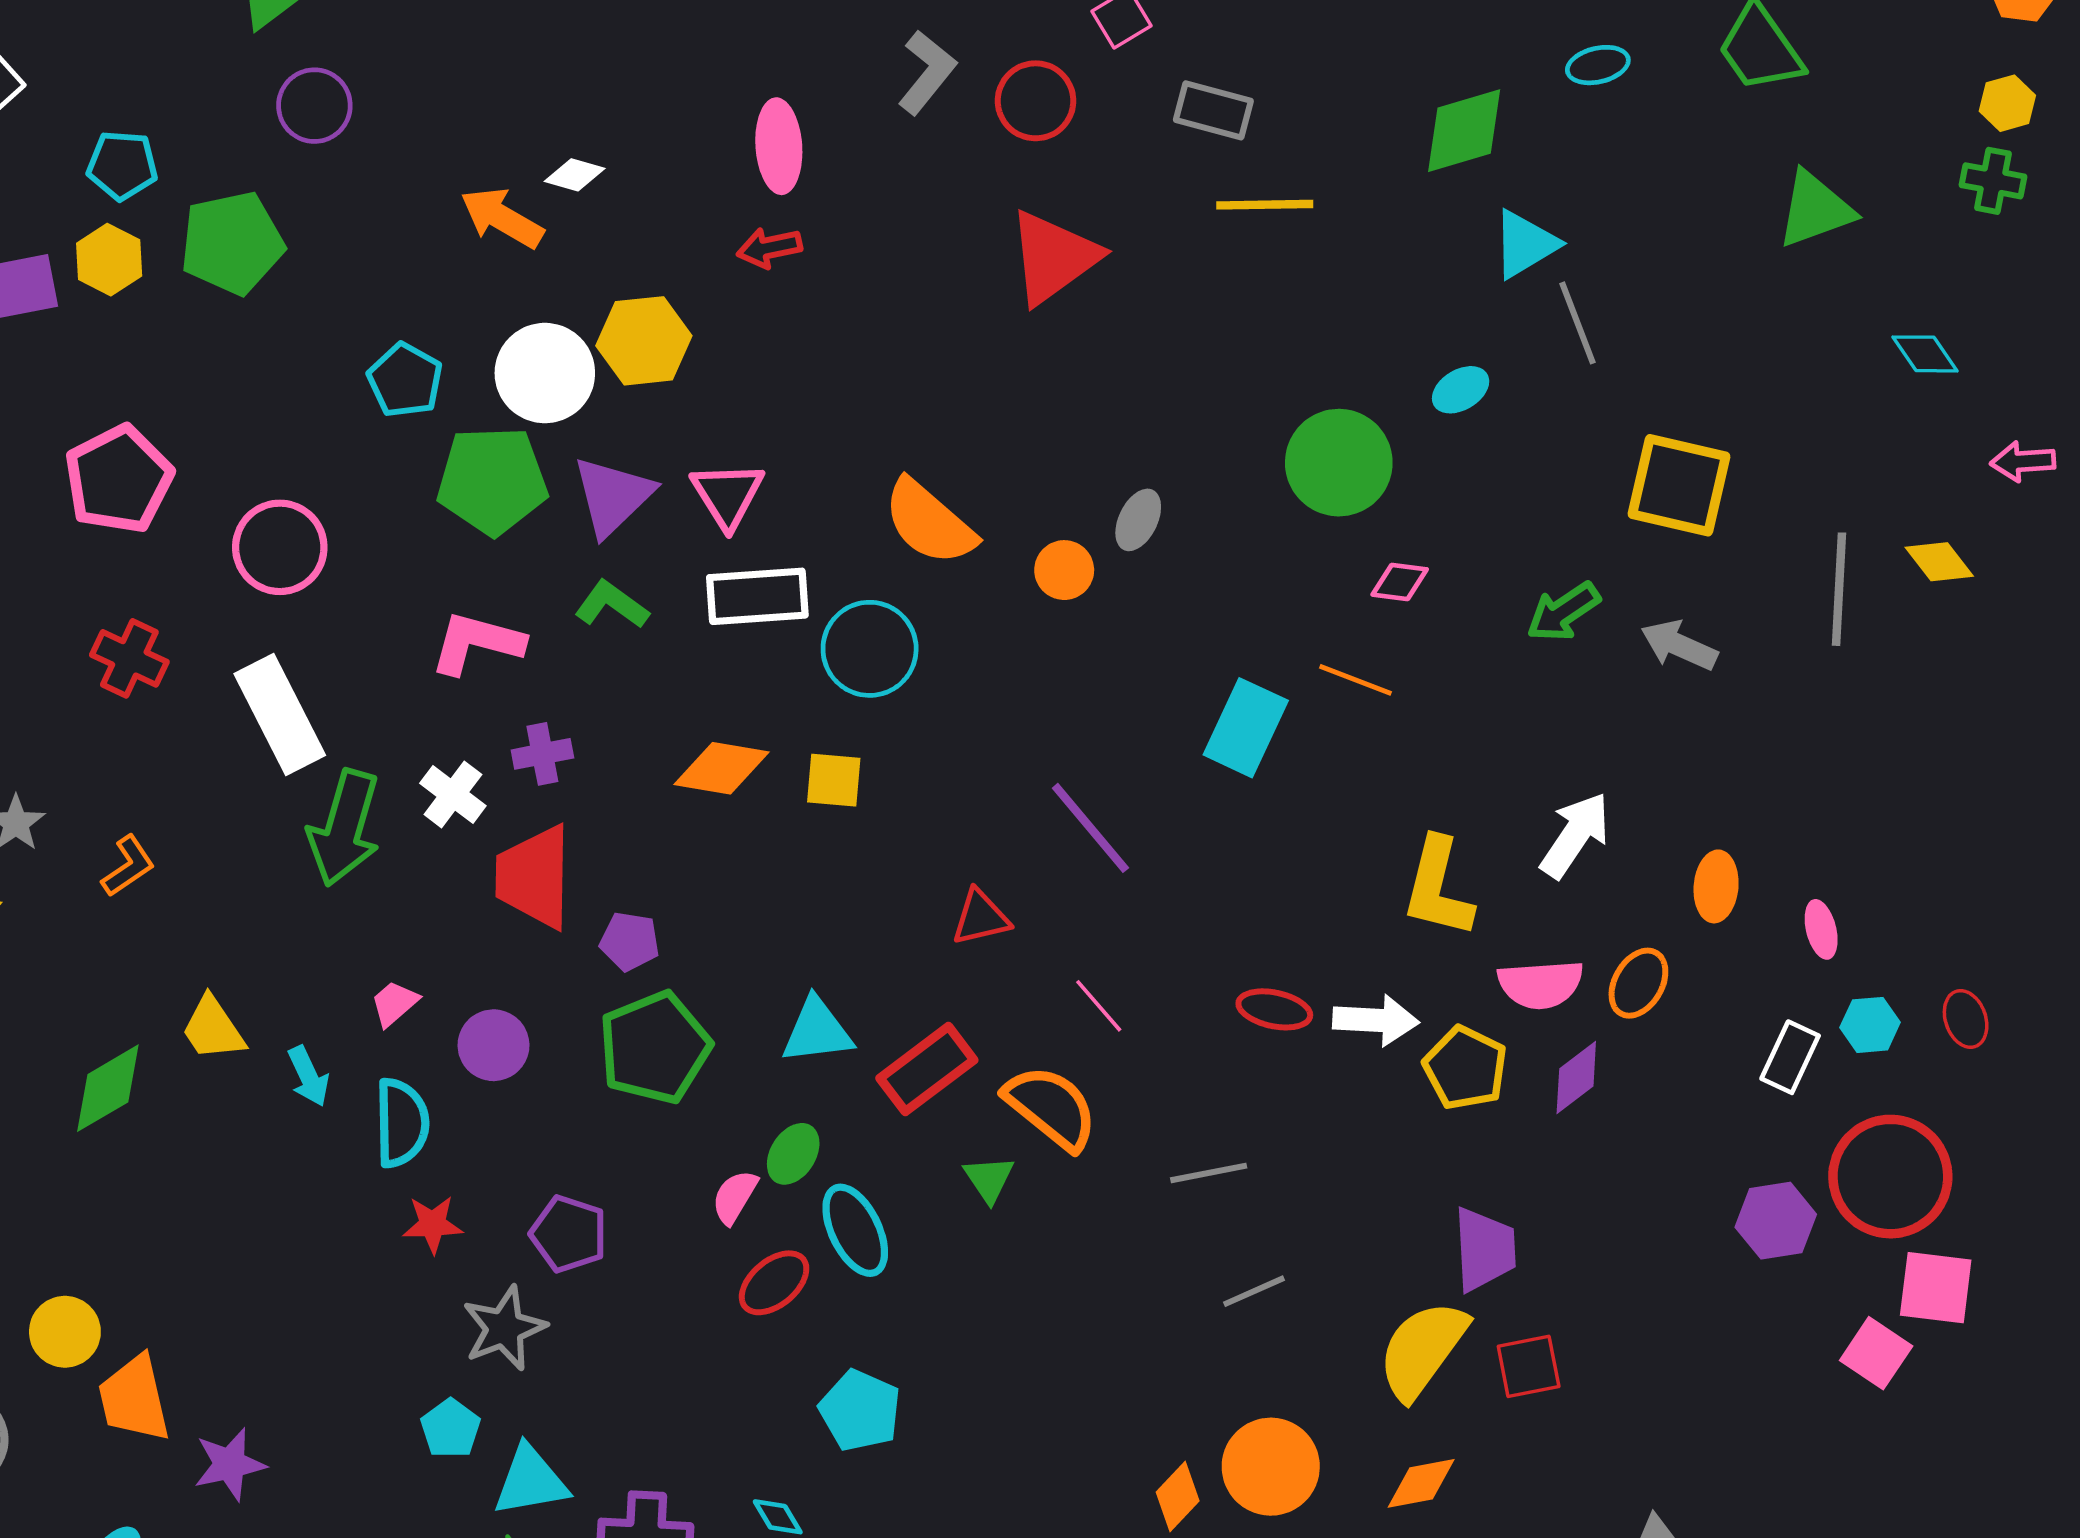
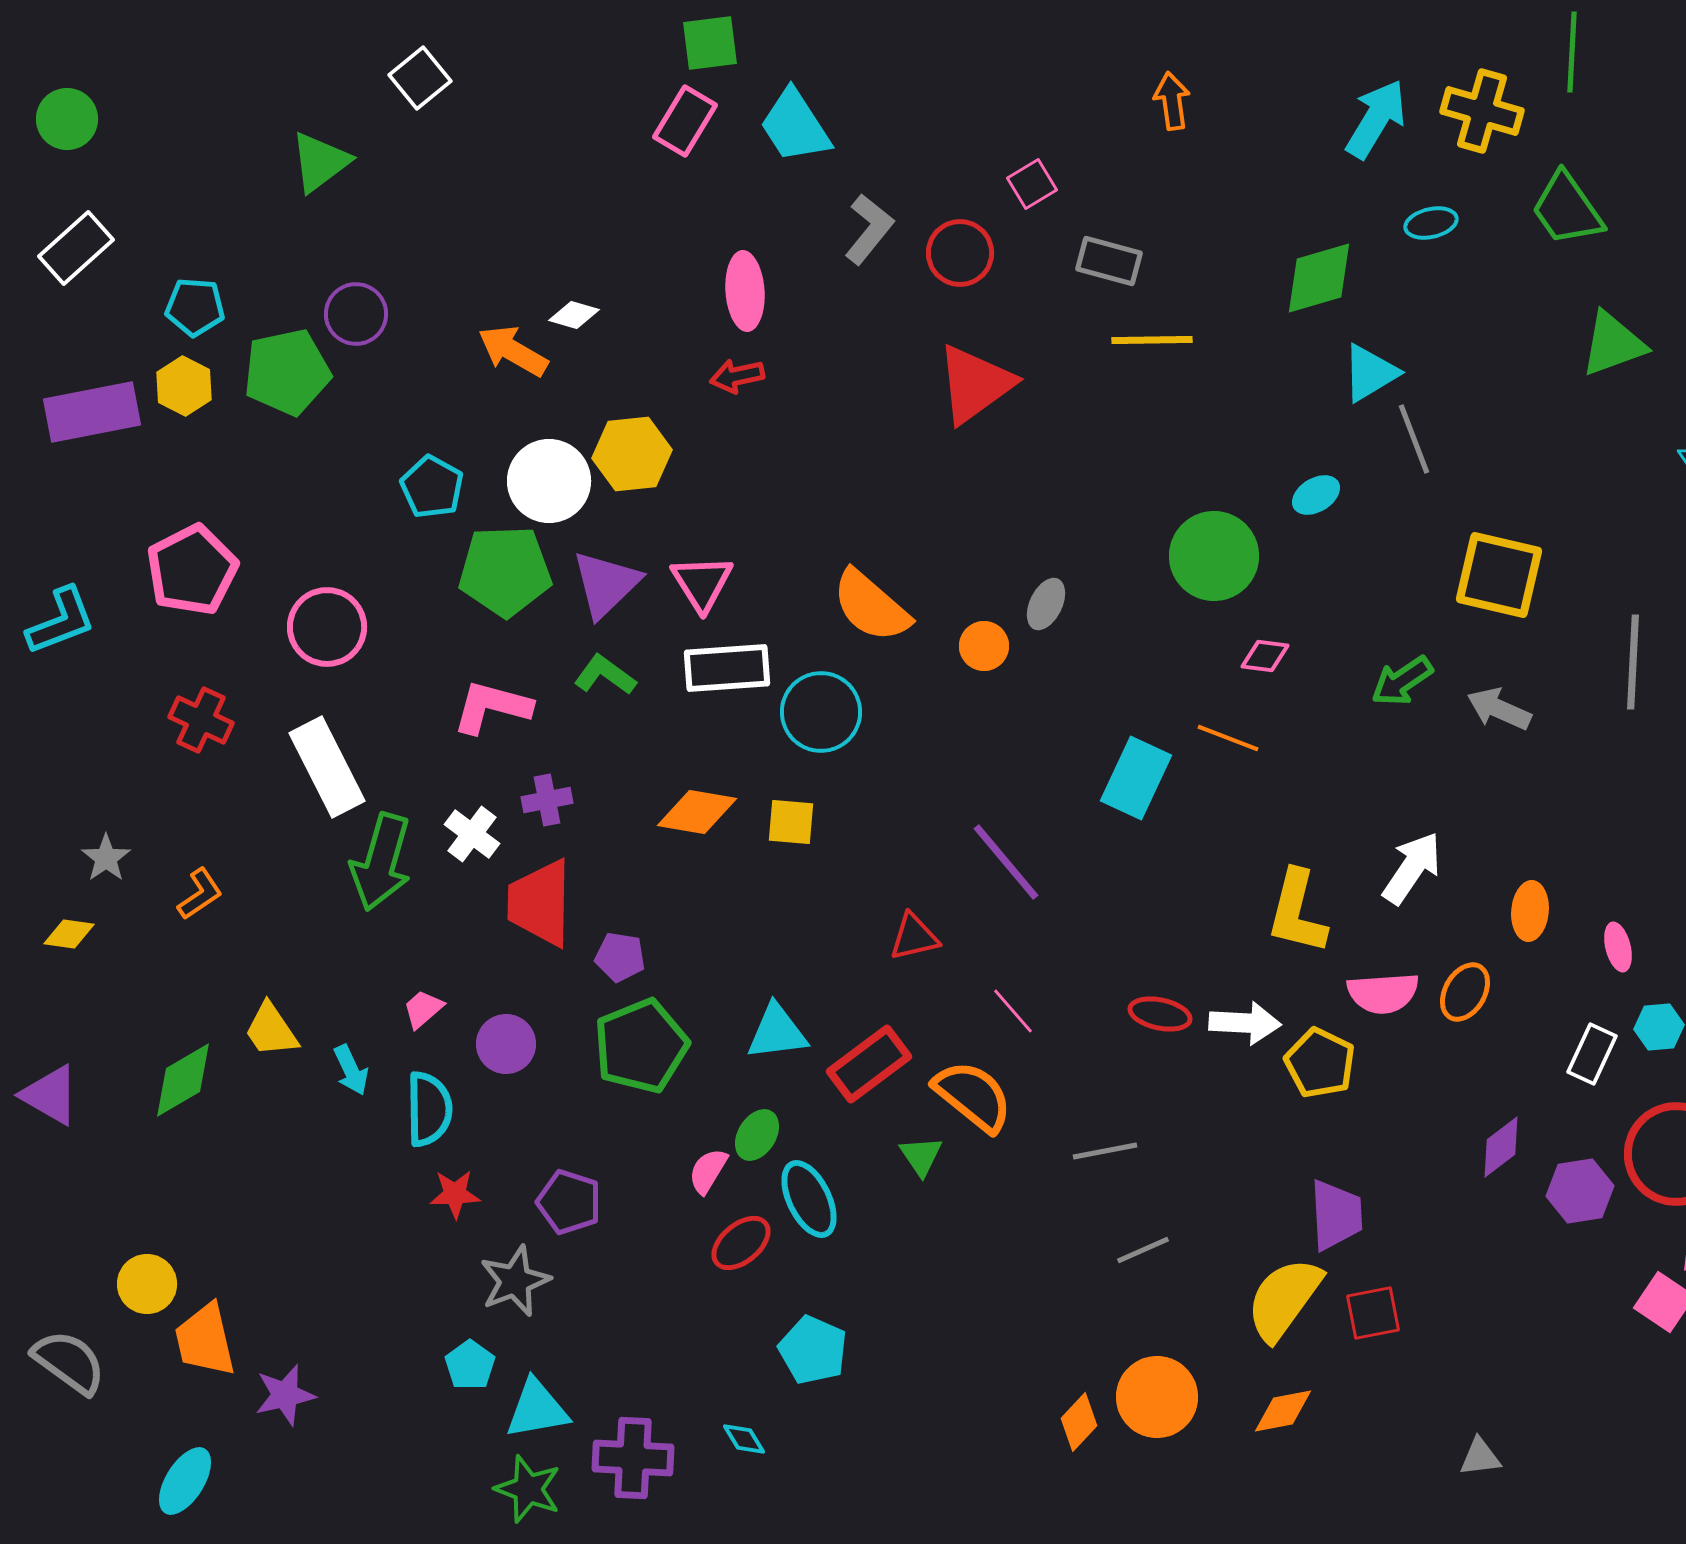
purple circle: (314, 106) -> (356, 314), moved
purple diamond: (1576, 1077) -> (1501, 1147), moved

